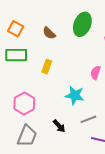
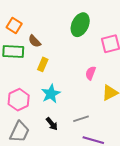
brown semicircle: (49, 33) -> (35, 41), moved
cyan star: (75, 95) -> (51, 94), moved, turned 30

